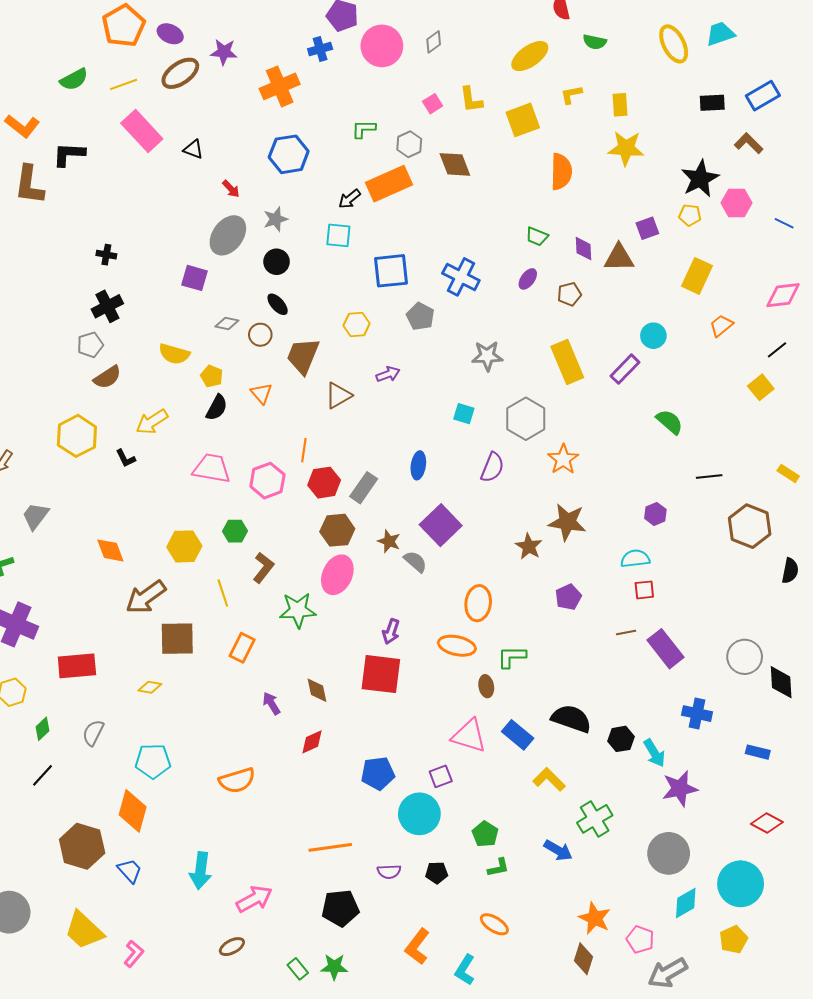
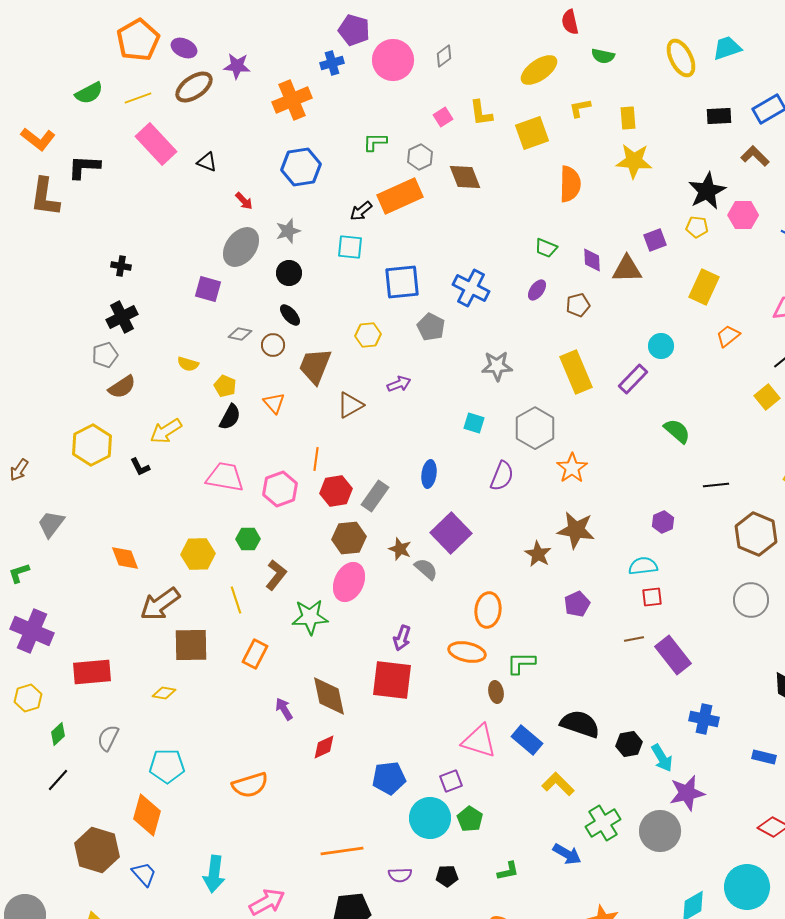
yellow semicircle: (174, 354) -> (188, 364), size x0.7
gray circle: (745, 657) -> (751, 600), moved
brown diamond: (317, 690) -> (329, 696), size x1.6
green pentagon: (485, 834) -> (470, 819), moved
gray circle: (669, 853) -> (660, 831), moved

